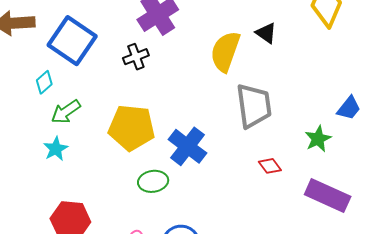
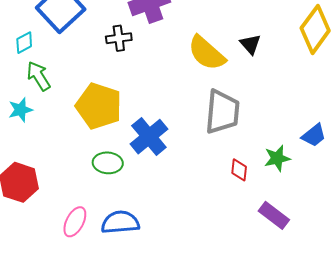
yellow semicircle: (225, 52) -> (207, 53), turned -81
green arrow: (66, 112) -> (39, 76), turned 80
red diamond: (270, 166) -> (239, 170), moved, turned 30
purple rectangle: (328, 196) -> (274, 215), size x0.7

